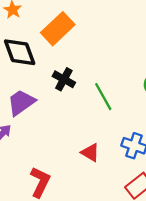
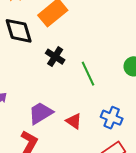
purple trapezoid: (21, 102) -> (41, 113), moved

